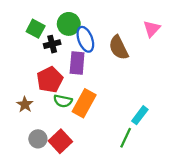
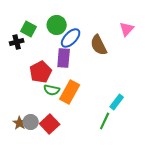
blue ellipse: (85, 39) -> (71, 38), turned 65
black cross: (52, 44) -> (17, 42), moved
brown star: (25, 105) -> (20, 123), moved

